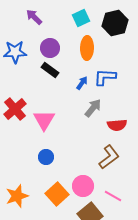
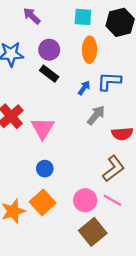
cyan square: (81, 18) -> (83, 17), turned 30
orange square: (57, 194) -> (43, 202), moved
pink line: (113, 196) -> (112, 200), moved

